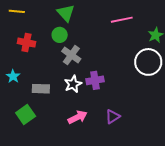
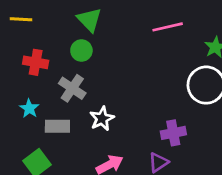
gray cross: (71, 55) -> (72, 88), moved
cyan star: (13, 76) -> (29, 108), moved
purple cross: (95, 80) -> (173, 133), moved

